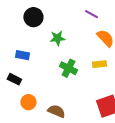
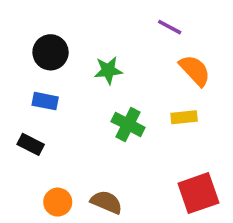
black circle: (33, 17) -> (51, 52), moved
orange circle: (28, 102) -> (58, 202), moved

